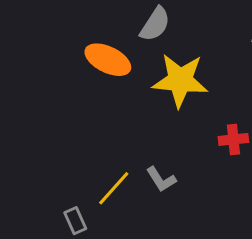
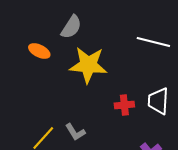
orange ellipse: (108, 60) -> (39, 51), size x0.7

